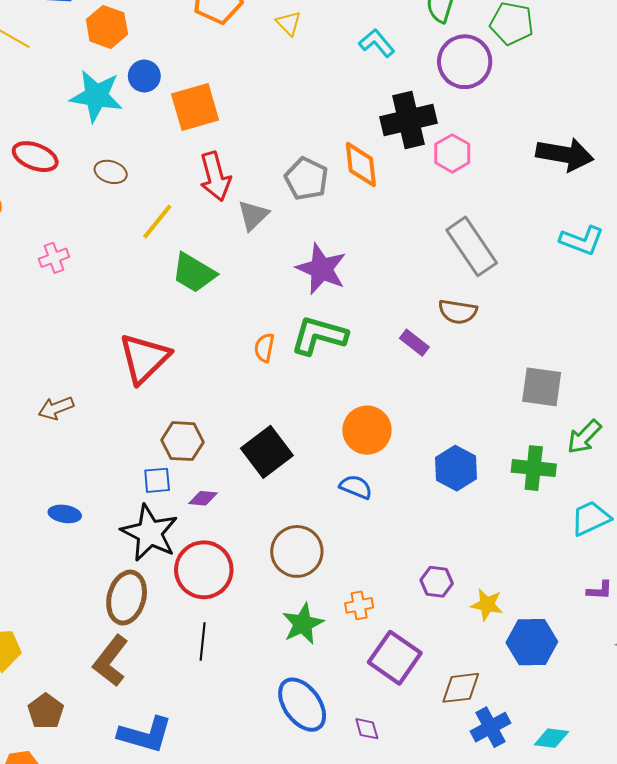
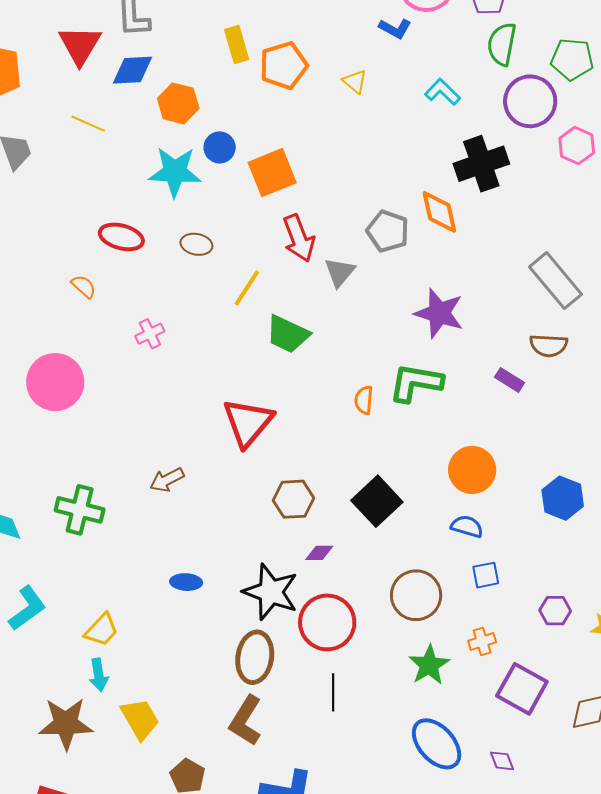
pink hexagon: (452, 153) -> (577, 146), moved
purple star: (321, 269) -> (439, 313), moved
blue square: (157, 480) -> (486, 575), moved

